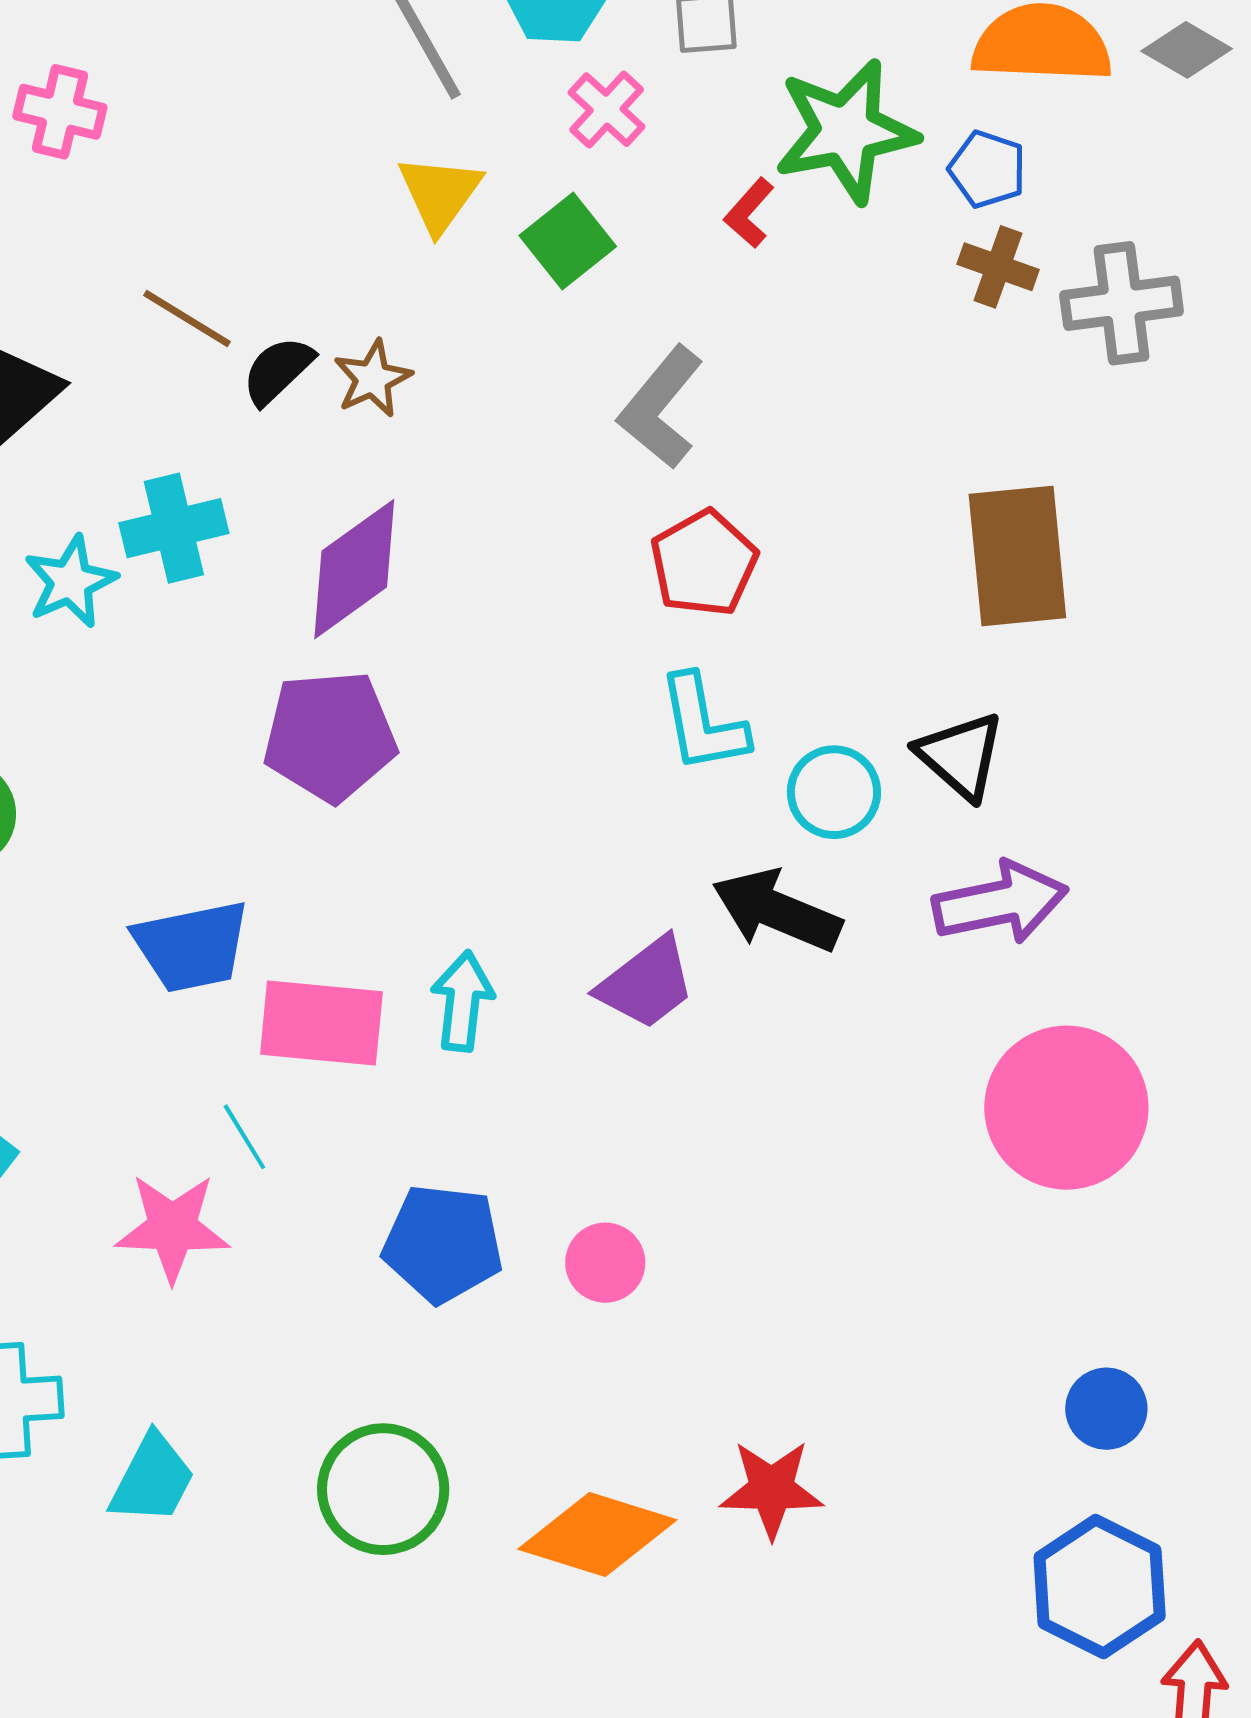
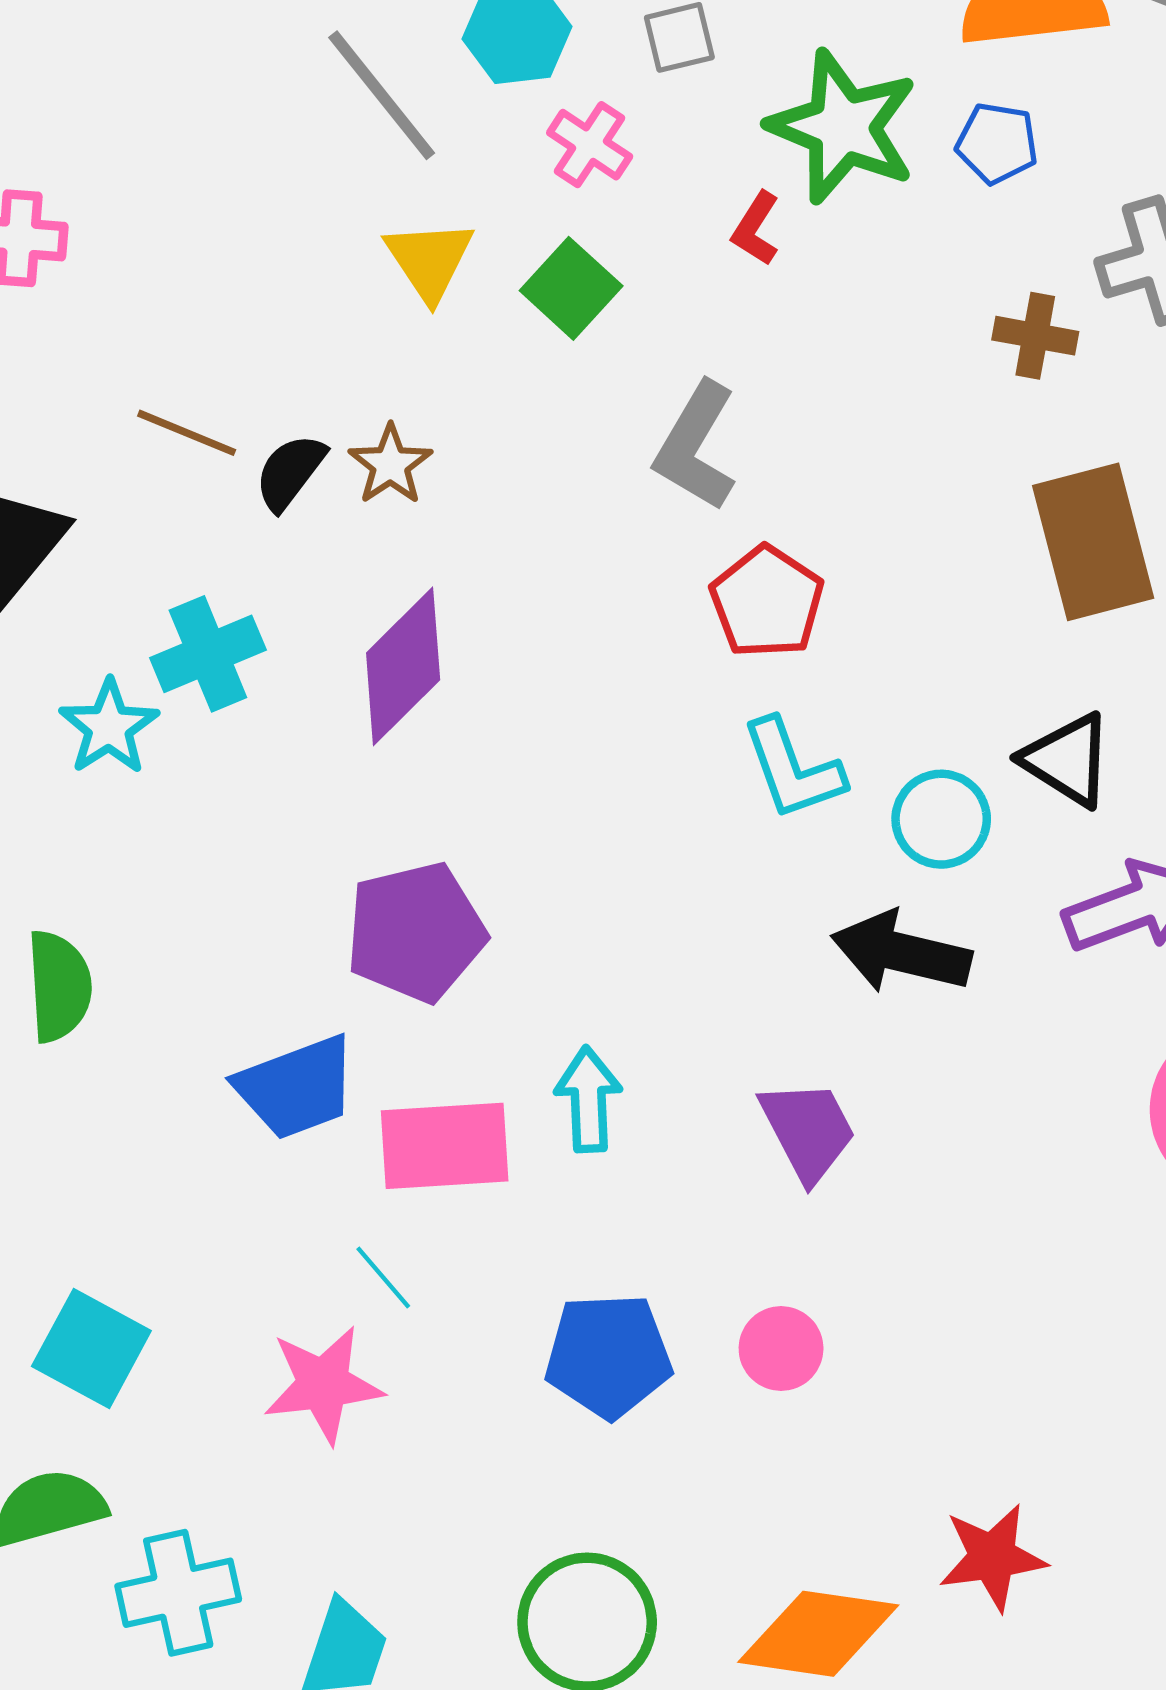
green star: (846, 131) -> (843, 127), turned -30
brown cross: (998, 267) -> (1035, 336), moved
purple pentagon: (330, 736) -> (416, 932), moved
purple trapezoid: (646, 983) -> (808, 1130), moved, turned -71

